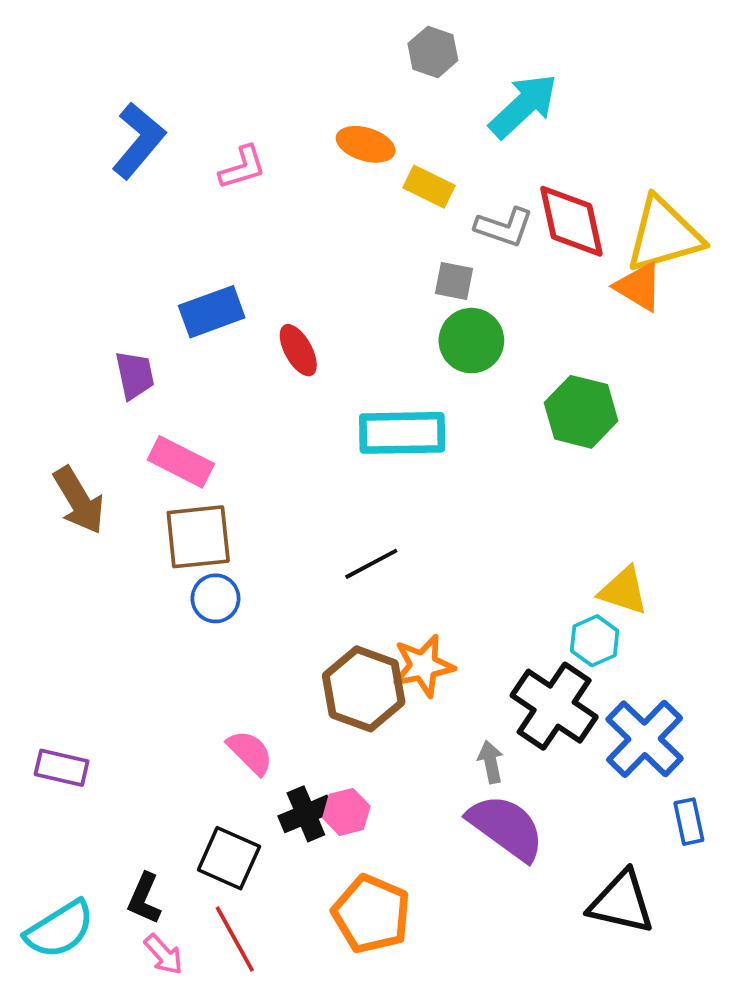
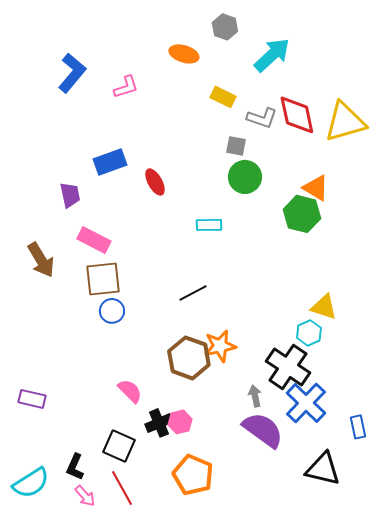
orange ellipse: (366, 144) -> (184, 54), moved
orange triangle: (639, 287) -> (316, 188), moved
cyan rectangle: (402, 433) -> (209, 225), size x0.6
blue cross: (645, 739) -> (306, 403), moved

